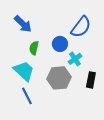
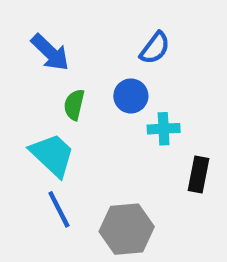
blue semicircle: (81, 27) -> (155, 48), moved, size x0.7
cyan cross: (75, 59) -> (164, 129), turned 32
gray hexagon: (59, 78) -> (127, 229), moved

